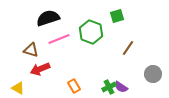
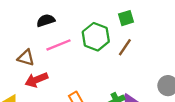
black semicircle: (48, 18) -> (46, 20), size x0.7
brown line: (128, 48) -> (125, 47), moved

